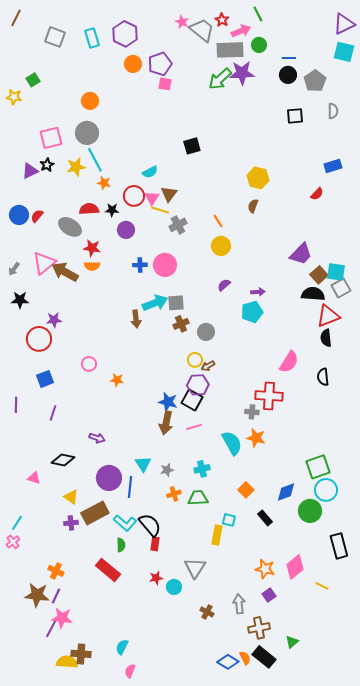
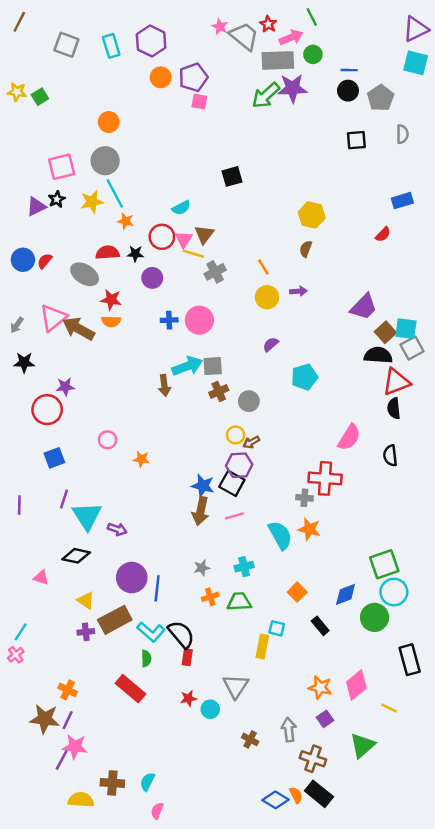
yellow star: (14, 97) -> (17, 92), moved
purple arrow: (258, 292) -> (298, 291), moved
purple line: (16, 405) -> (19, 505), moved
cyan triangle: (143, 464) -> (87, 516), moved, size x1.5
brown cross: (259, 628) -> (313, 759), turned 30
green triangle: (292, 642) -> (362, 745), moved, size x1.6
brown cross: (81, 654) -> (112, 783), moved

